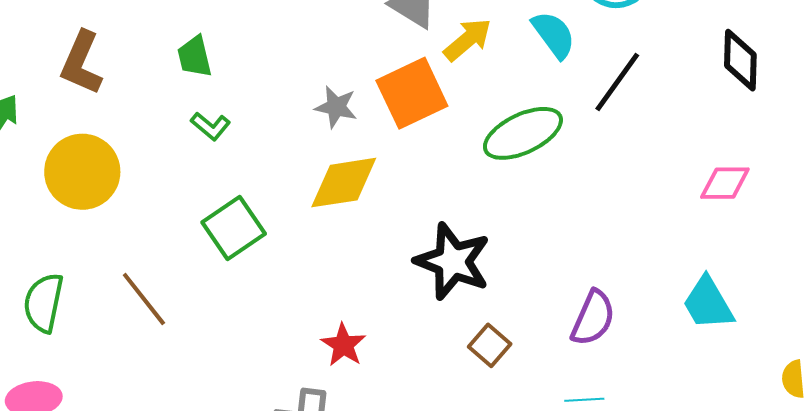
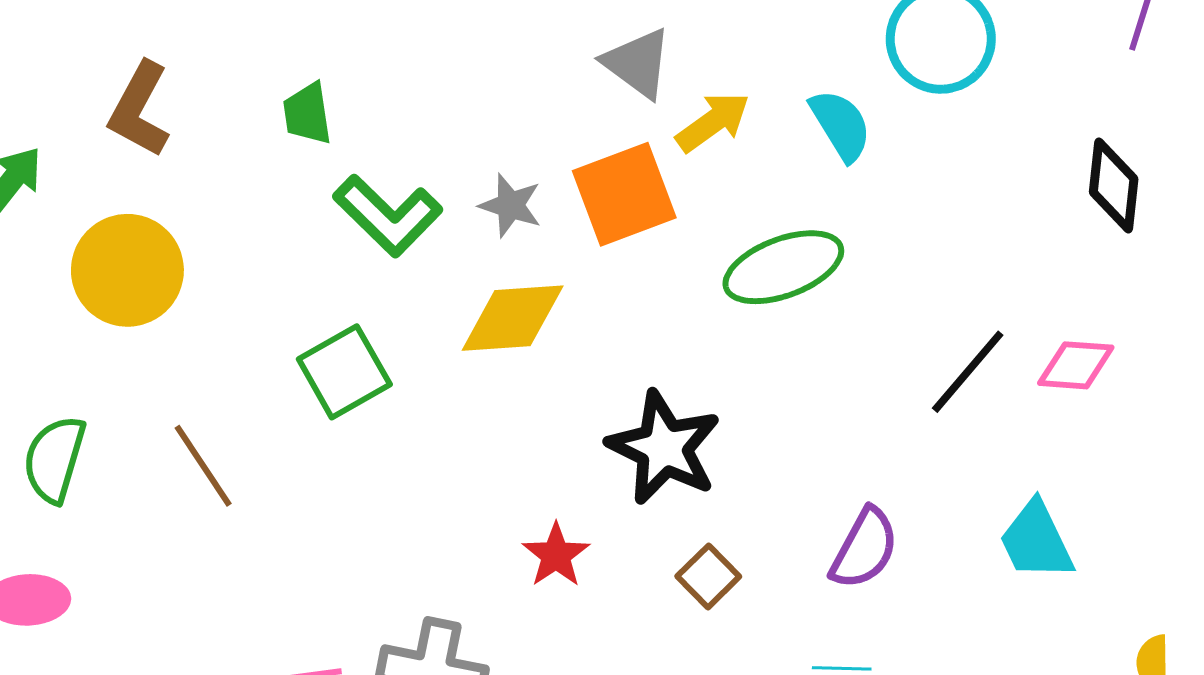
black line: (617, 82) -> (968, 372), moved
green L-shape: (211, 126) -> (388, 215), moved, size x1.8
red star: (343, 345) -> (556, 555), moved

